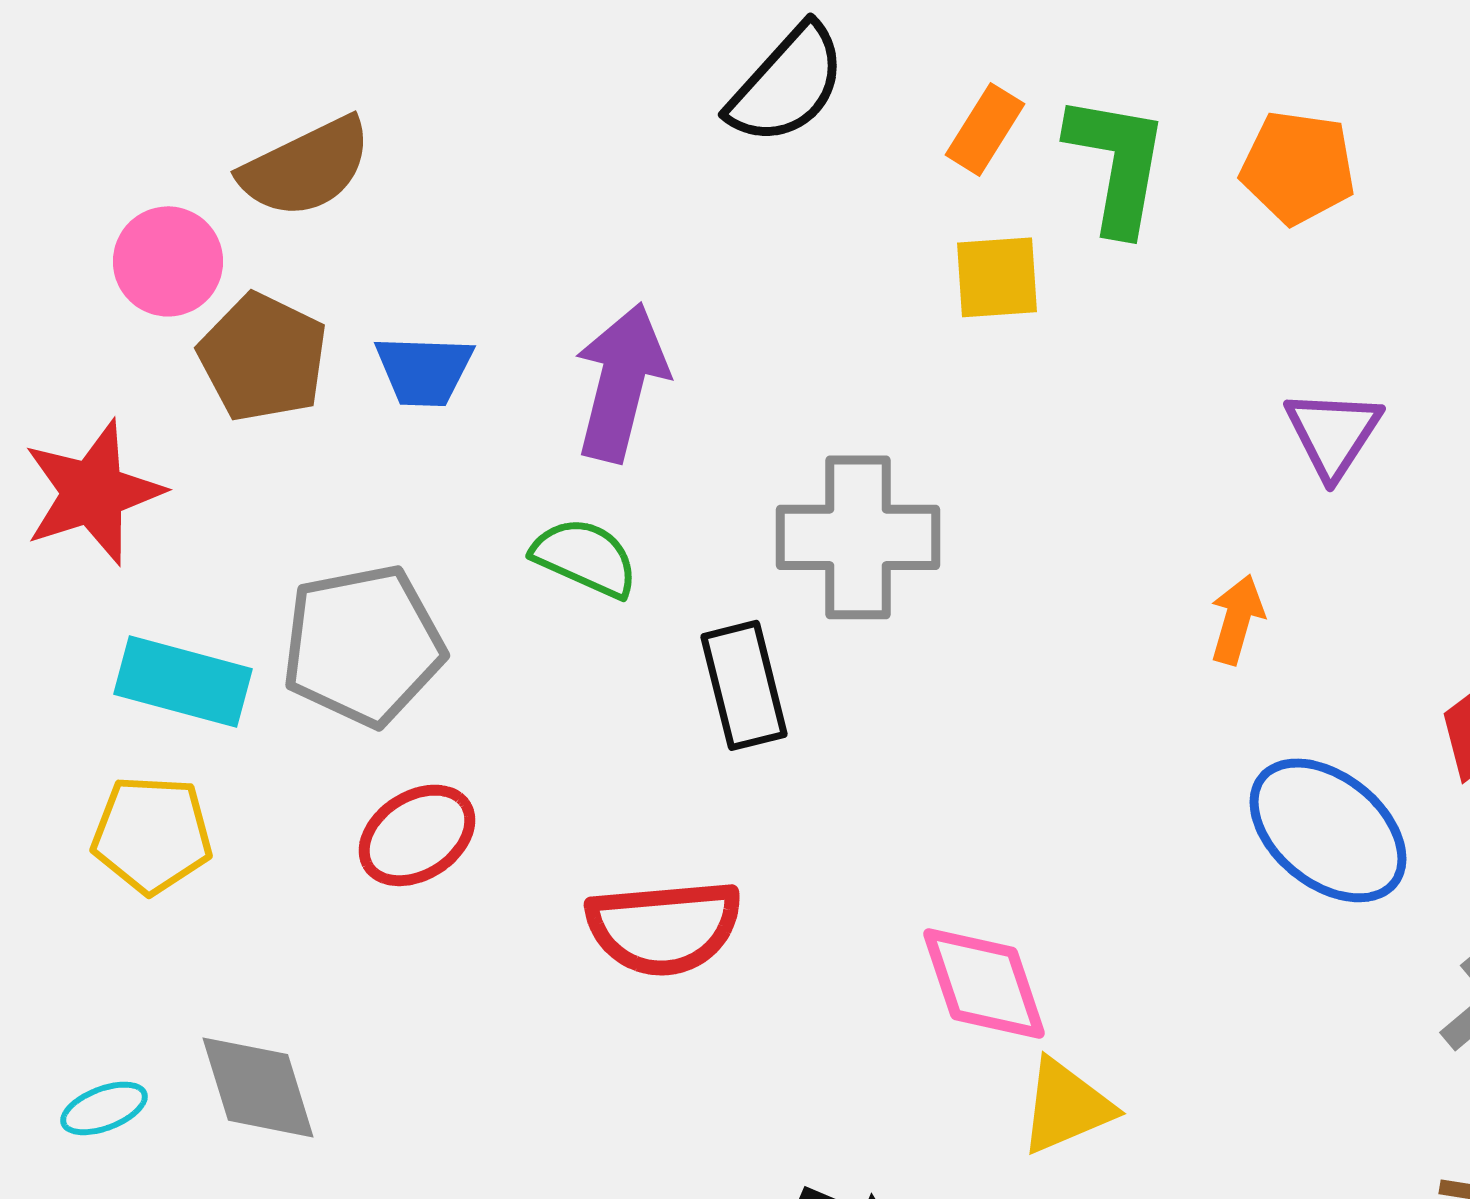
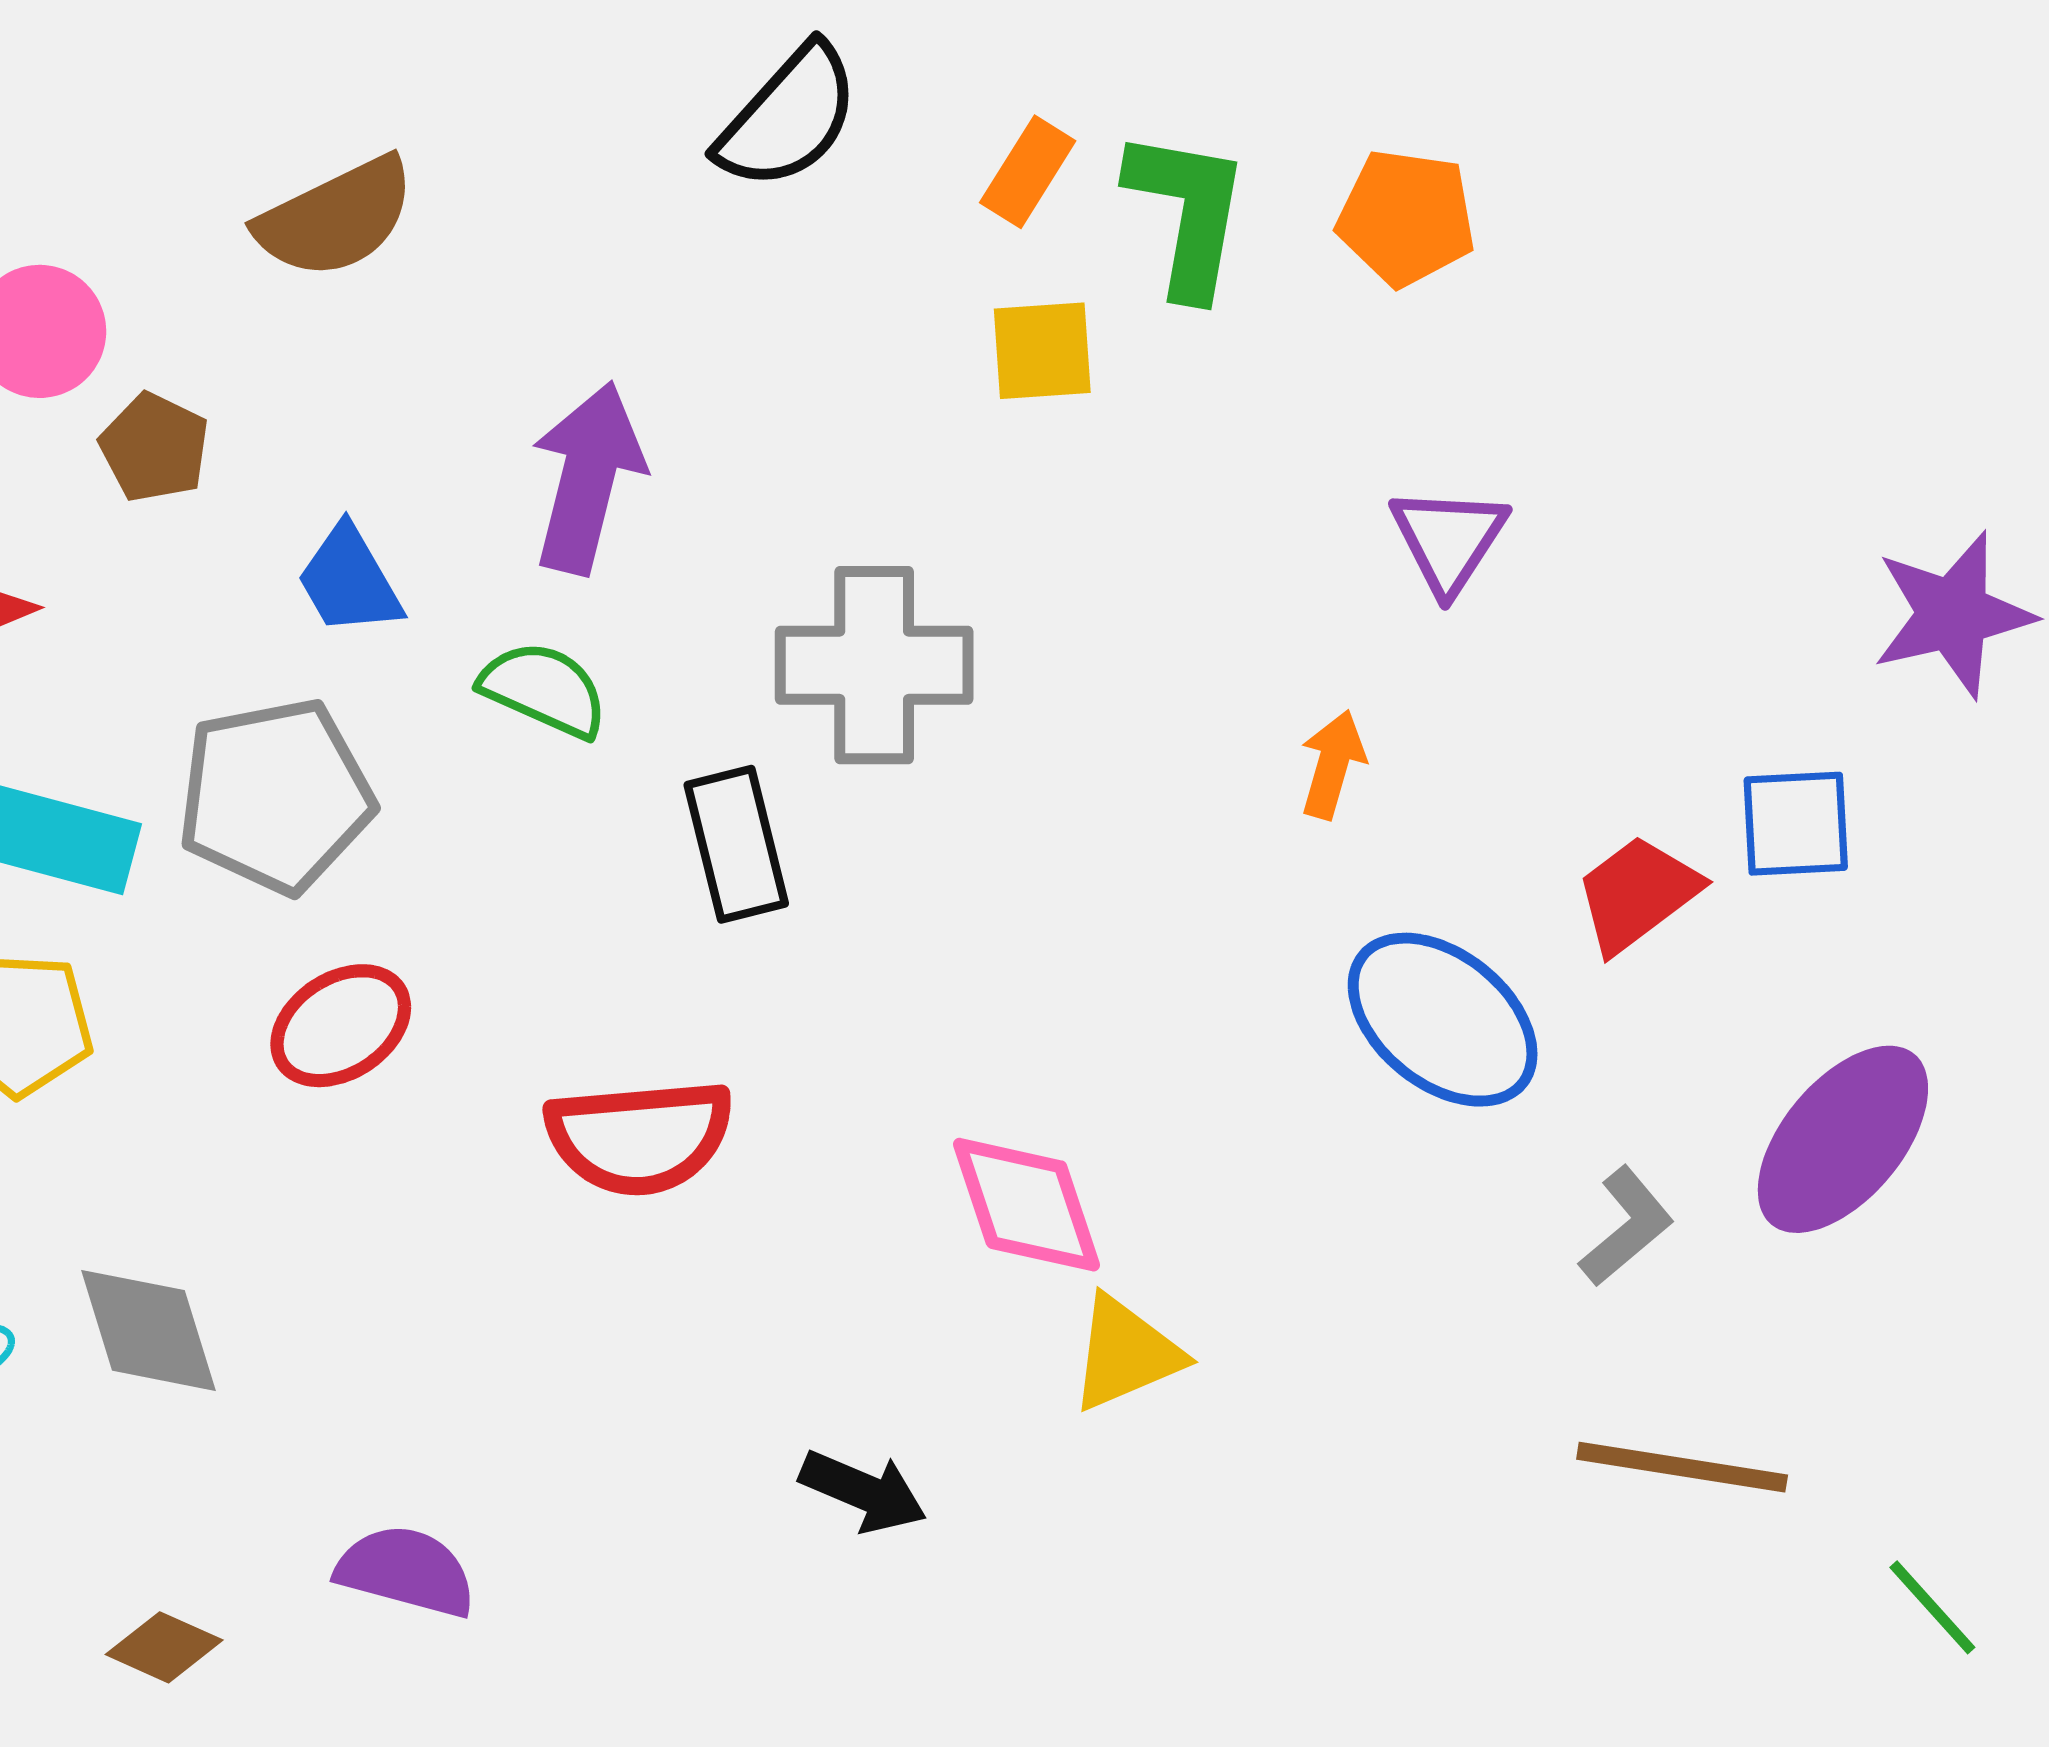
brown semicircle: (306, 167) -> (336, 218), moved
brown pentagon: (263, 357) -> (154, 448), size x0.7
blue trapezoid: (424, 370) -> (349, 581), moved, turned 58

